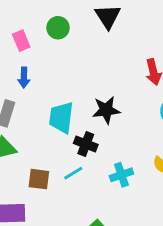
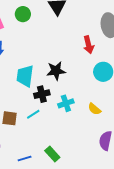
black cross: (86, 144) -> (42, 94), turned -35
cyan cross: (121, 175) -> (66, 103), moved

